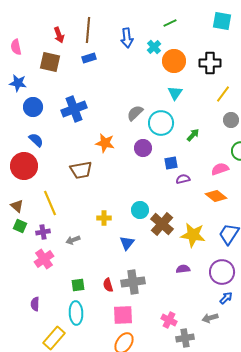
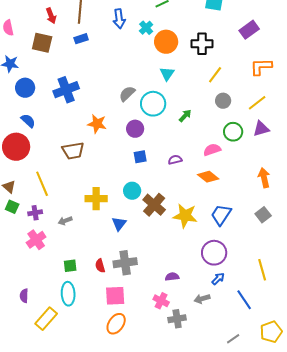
blue square: (171, 163) -> (140, 157), moved
yellow cross: (104, 218) -> (96, 199), size x1.5
purple semicircle: (183, 269) -> (172, 277), moved
purple semicircle: (35, 304) -> (24, 296), moved

